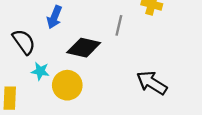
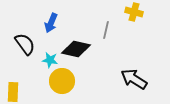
cyan star: (40, 71) -> (50, 60), moved

